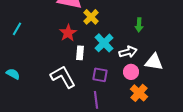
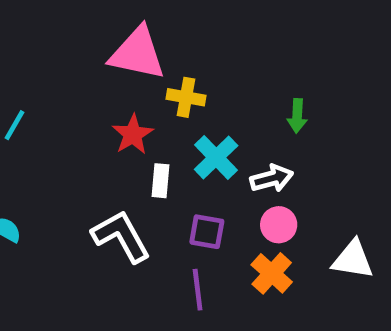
yellow cross: (91, 17) -> (186, 97), turned -35
white triangle: (154, 62) -> (353, 259), moved
orange cross: (139, 93) -> (272, 273), moved

